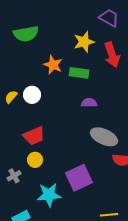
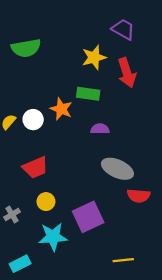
orange star: (53, 65) -> (61, 109), moved
yellow circle: (35, 160) -> (46, 202), moved

